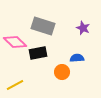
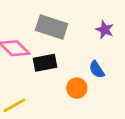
blue semicircle: (77, 58) -> (97, 69), turned -120

